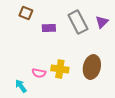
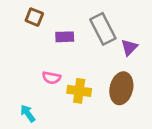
purple triangle: (102, 22) -> (129, 47), moved
pink semicircle: (39, 73) -> (51, 78), moved

